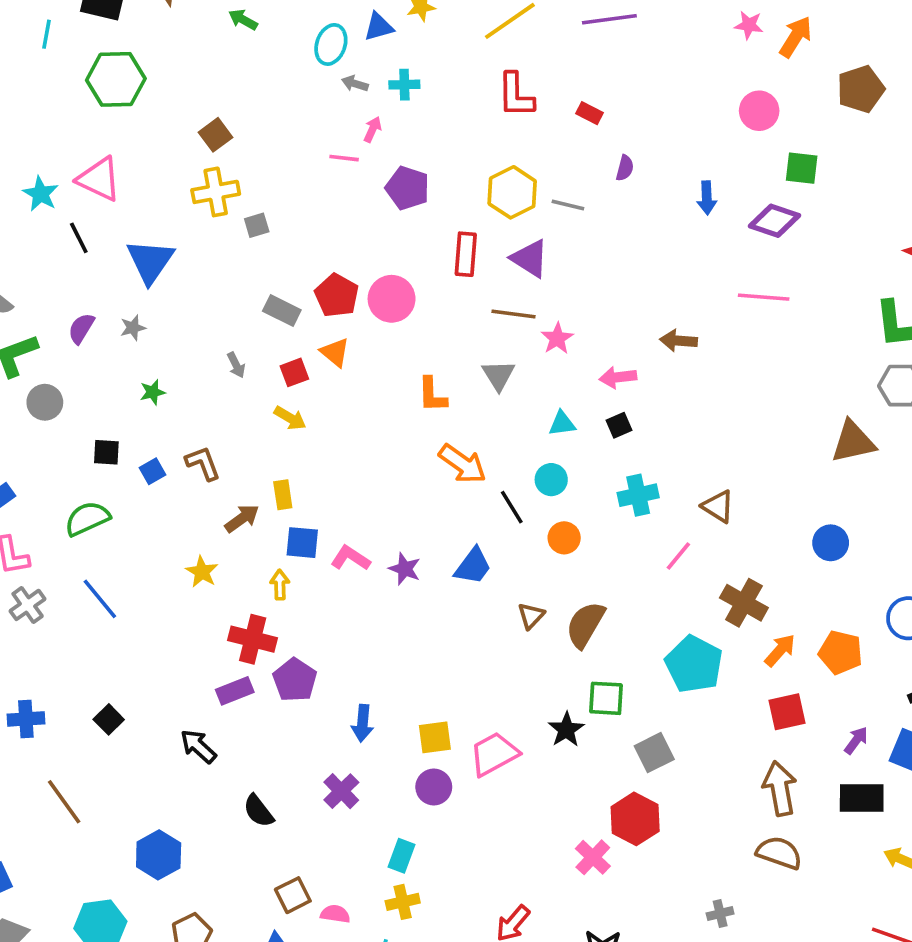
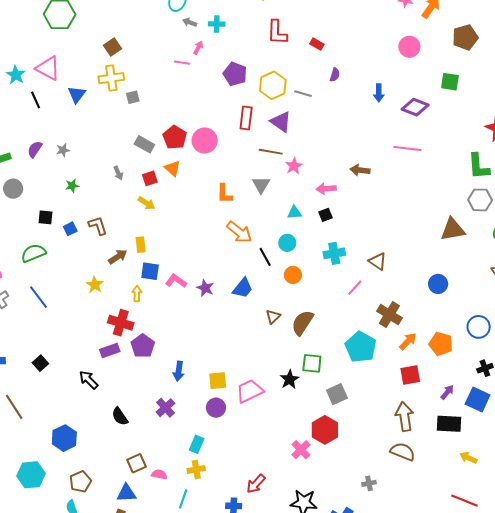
green square: (802, 168) -> (450, 82), moved
purple pentagon: (408, 188) -> (235, 74), moved
blue triangle: (150, 261) -> (77, 94), moved, size x0.7

